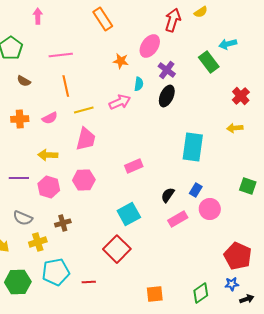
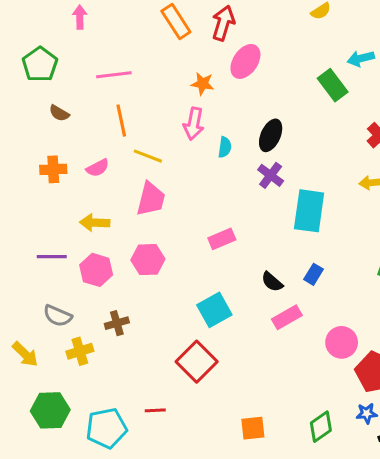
red arrow: (173, 20) -> (223, 23), moved
purple cross: (167, 70) -> (271, 175), moved
cyan semicircle: (139, 84) -> (225, 147), moved
pink arrow: (120, 102) -> (194, 124), moved, turned 125
yellow line: (84, 110) -> (148, 156), turned 36
black semicircle: (168, 195) -> (272, 282), turned -84
pink circle: (210, 209) -> (342, 342), moved
cyan pentagon: (56, 272) -> (106, 428), moved

